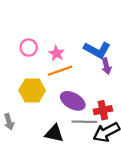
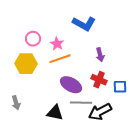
blue L-shape: (97, 50) -> (84, 24), moved
yellow hexagon: (32, 90) -> (26, 64), moved
red cross: (103, 110) -> (99, 80), moved, turned 35

